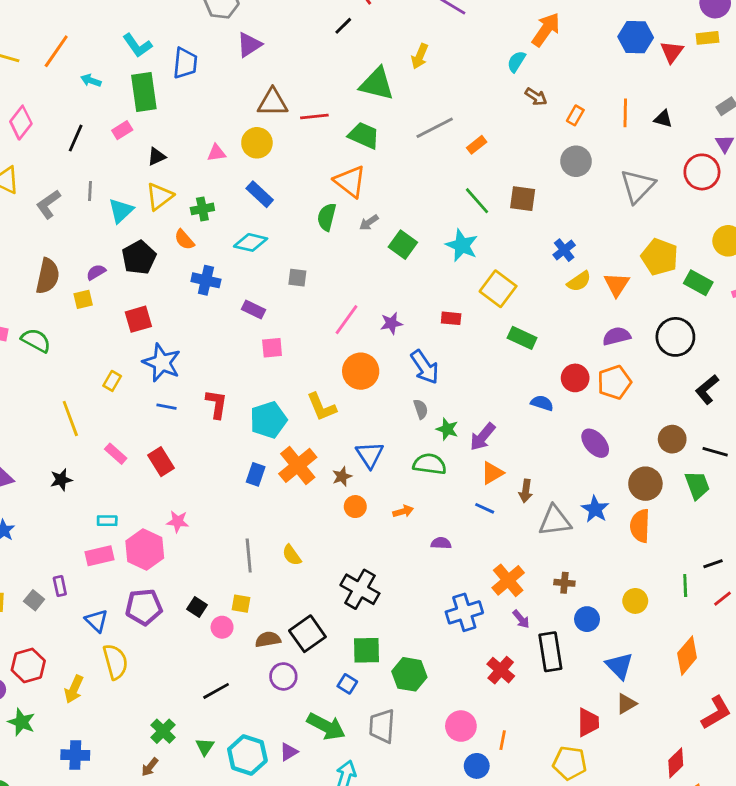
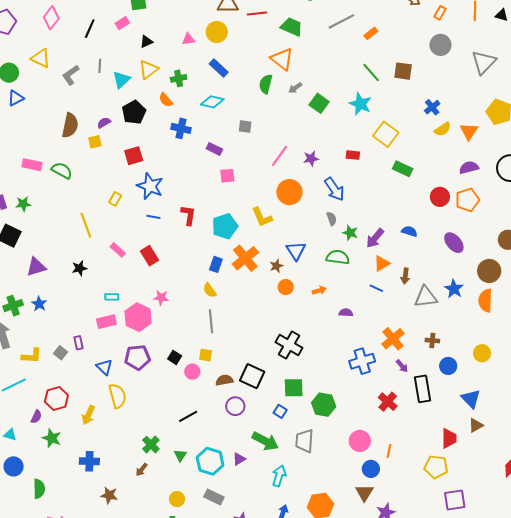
blue semicircle: (542, 403) -> (409, 231), moved
yellow semicircle: (292, 555) -> (210, 290), moved
black square: (307, 634) -> (252, 376), turned -30

